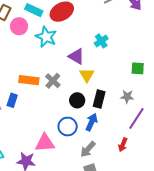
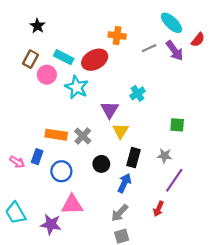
purple triangle: (76, 56) -> (110, 110), turned 30
black circle: (77, 100) -> (101, 164), moved
blue circle: (68, 127) -> (61, 171), moved

